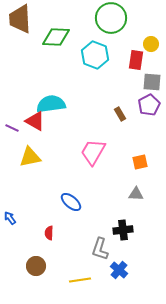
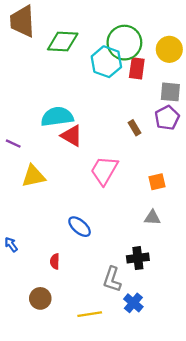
green circle: (111, 18) -> (124, 43), moved
yellow circle: (151, 44) -> (169, 49), size x1.5
red rectangle: (136, 60) -> (137, 68), moved
red triangle: (35, 121) -> (72, 136), moved

